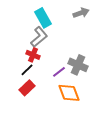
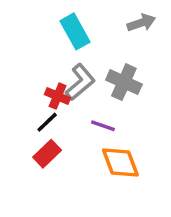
gray L-shape: (39, 37) -> (80, 82), moved
gray cross: (78, 65) -> (124, 82), moved
purple line: (59, 72) -> (103, 126), turned 56

